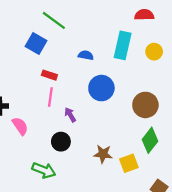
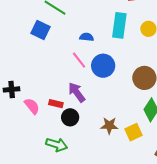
red rectangle: (49, 75) -> (56, 104), moved
pink line: (50, 97) -> (79, 60), moved, turned -42
purple arrow: (70, 115) -> (77, 92), size x1.5

